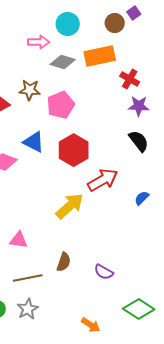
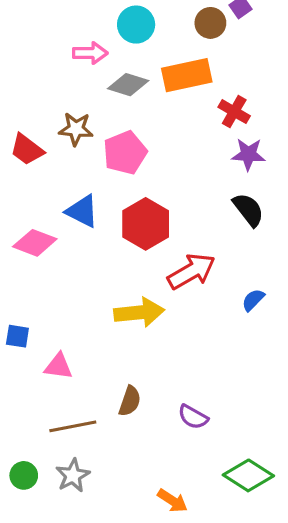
yellow arrow: (70, 206) -> (139, 312), turned 36

